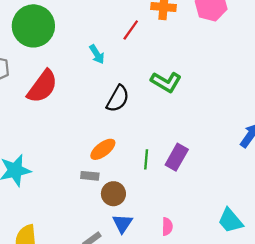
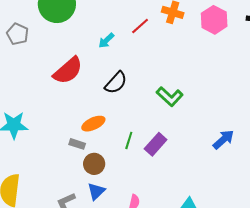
cyan arrow: (97, 54) -> (106, 40), turned 66
green L-shape: (166, 82) -> (170, 97), moved
red semicircle: (42, 86) -> (68, 71), moved

